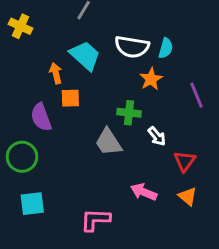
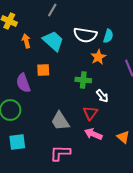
orange arrow: (56, 73) -> (26, 41), moved
gray trapezoid: (108, 142) -> (60, 121), moved
red triangle: (185, 161) -> (90, 113), moved

